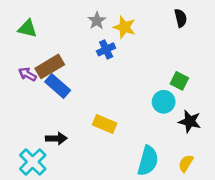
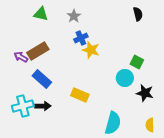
yellow star: (124, 27) -> (91, 50), moved
green triangle: (27, 28) -> (41, 14), moved
blue rectangle: (58, 86) -> (42, 79), moved
cyan cross: (33, 162) -> (23, 106), moved, turned 30
yellow semicircle: (186, 163) -> (150, 125), moved, turned -32

